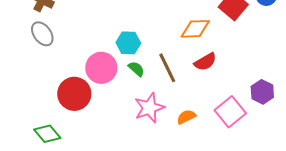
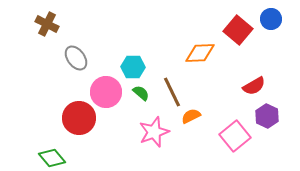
gray ellipse: (42, 34) -> (76, 58), moved
red semicircle: (205, 62) -> (254, 86), moved
orange semicircle: (186, 117) -> (191, 116), moved

